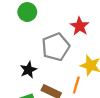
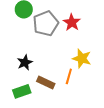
gray pentagon: (56, 47) -> (46, 23), moved

